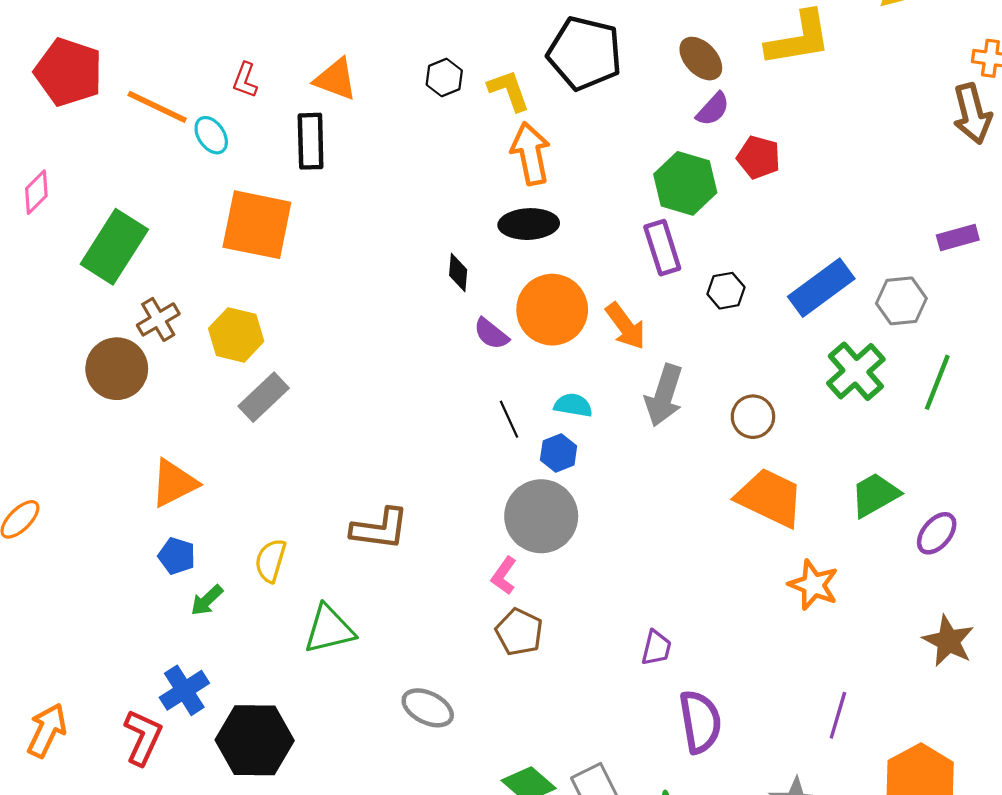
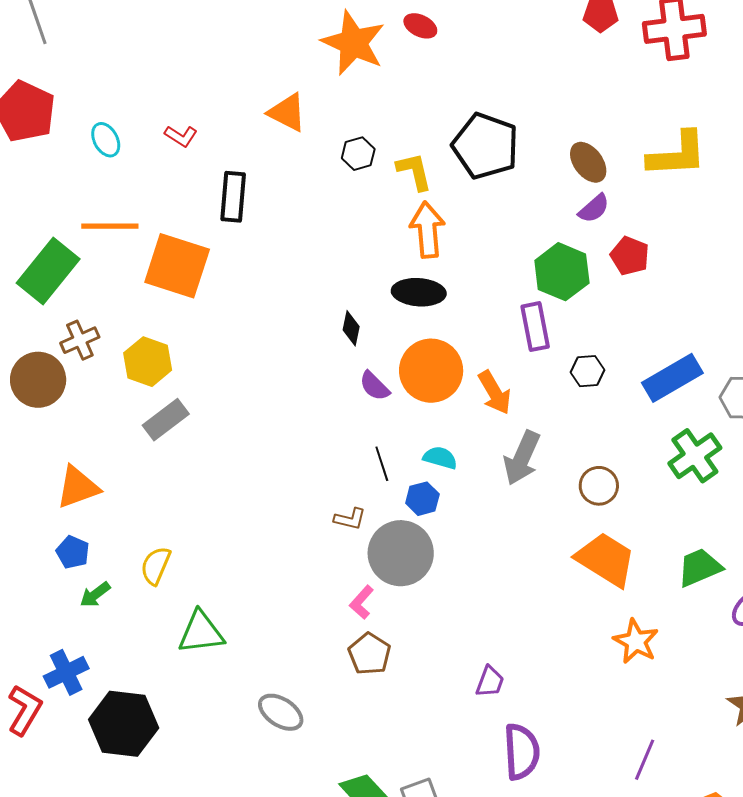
orange triangle: (336, 79) -> (287, 112), moved
red L-shape: (245, 80) -> (181, 136), turned -84
orange line: (157, 107) -> (110, 226), moved, turned -32
cyan ellipse: (211, 135) -> (106, 140), moved
brown L-shape: (380, 529) -> (350, 519), moved, size x0.6

